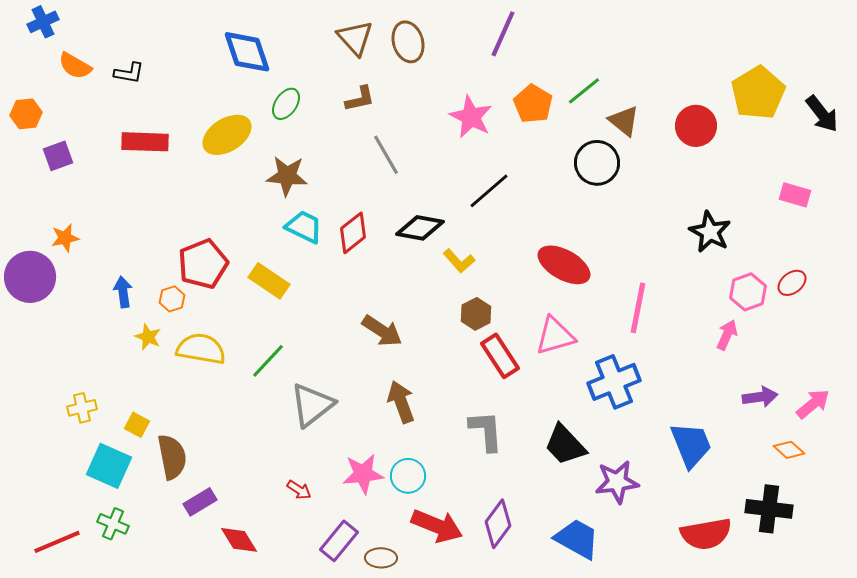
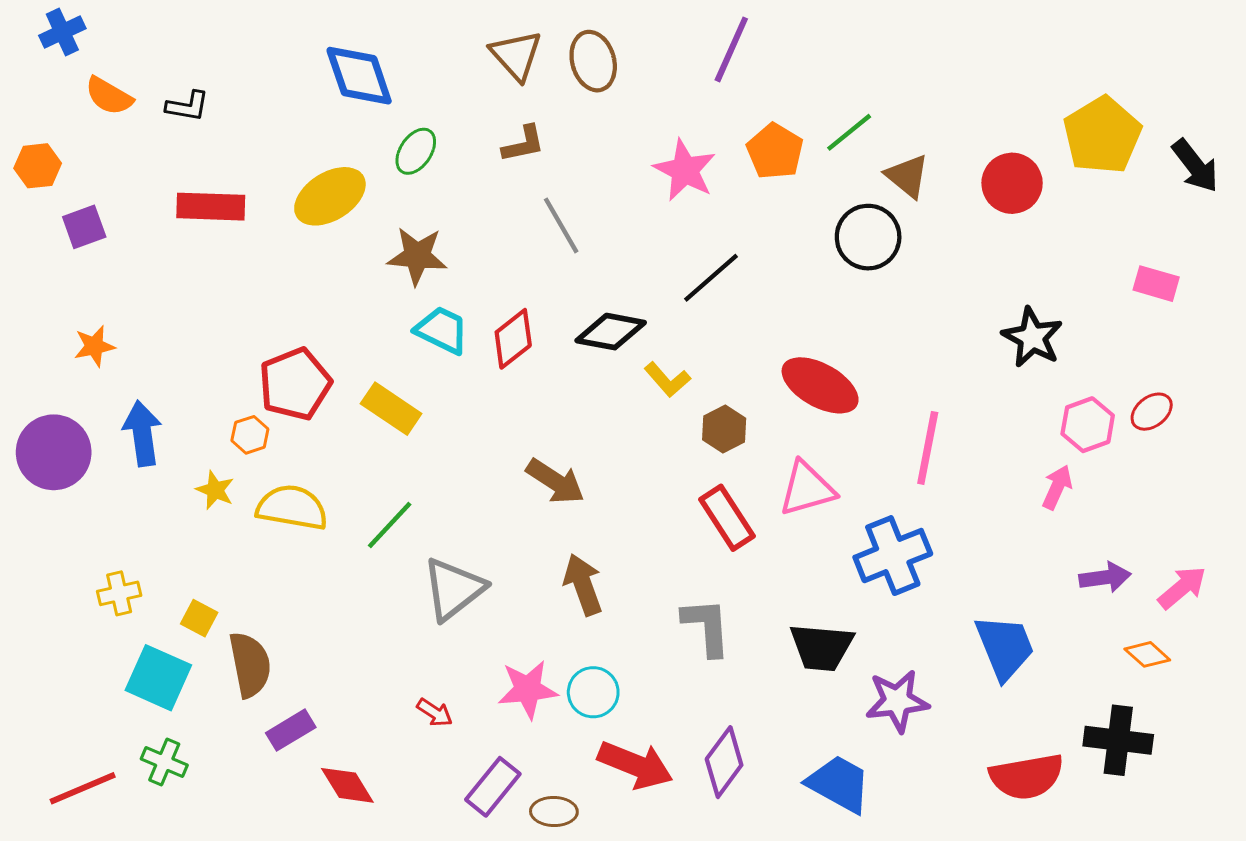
purple circle: (30, 277) -> (54, 452), moved
blue arrow: (123, 292) -> (142, 433), moved, size x1.4
brown hexagon: (476, 314) -> (724, 429), moved
black trapezoid: (565, 445) -> (822, 647), turned -42

